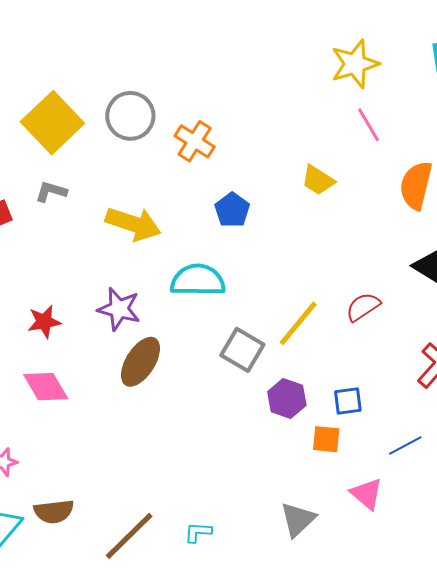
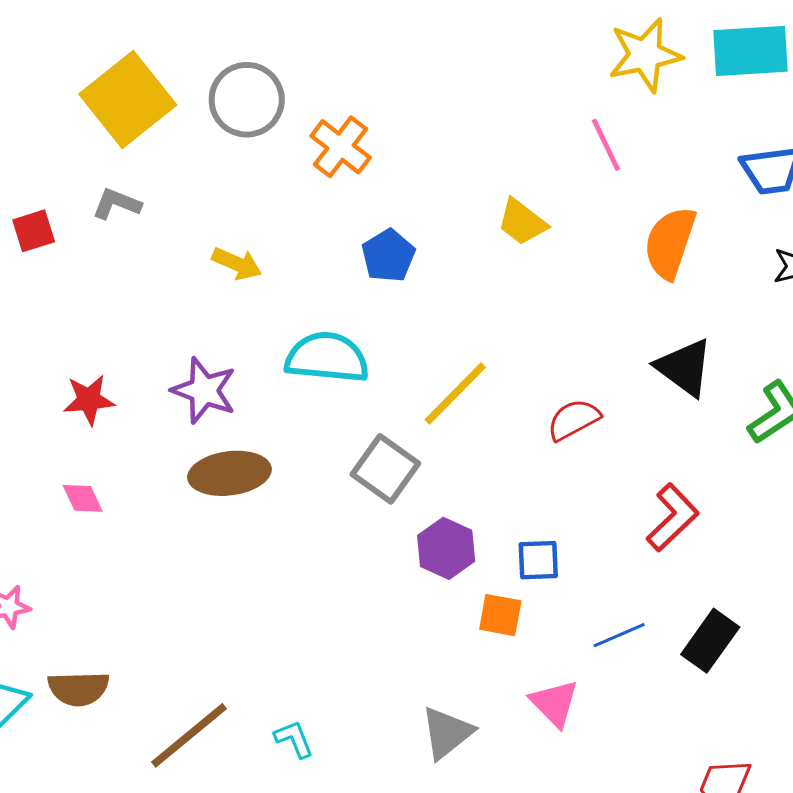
yellow star: (355, 64) -> (645, 55), moved
yellow arrow: (133, 224) -> (237, 264), size x0.6
yellow line: (298, 323) -> (455, 394), moved
brown ellipse: (140, 362) -> (229, 473), turned 45
pink diamond: (46, 387) -> (83, 498), size x0.6
cyan L-shape: (198, 532) -> (294, 739), turned 60

